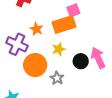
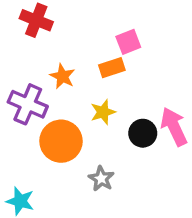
orange rectangle: (64, 25) -> (112, 68), size x0.6
gray star: (57, 78) -> (101, 179), moved

